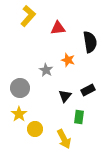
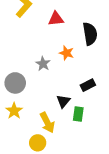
black triangle: (65, 96) -> (63, 101), moved
yellow circle: (35, 129) -> (38, 143), moved
yellow arrow: (64, 139) -> (47, 123), moved

